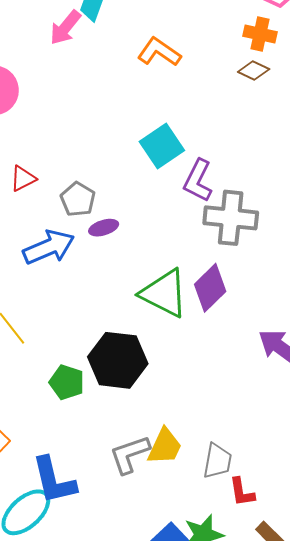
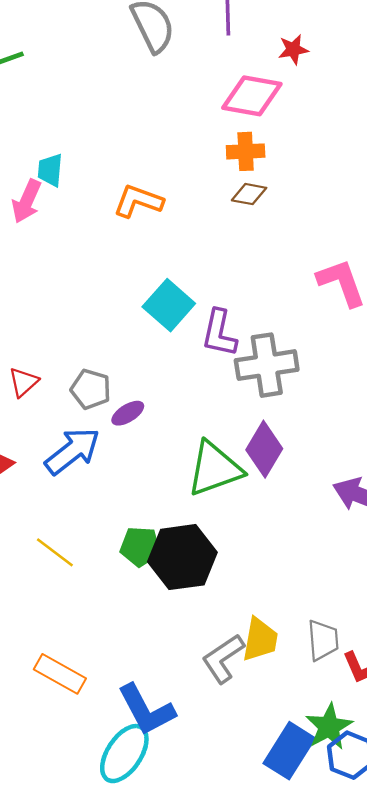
green triangle: (164, 293) -> (215, 469), turned -32
green pentagon: (67, 382) -> (140, 546), moved

